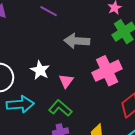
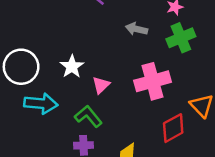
gray arrow: (77, 41) -> (136, 29), moved, size x0.7

